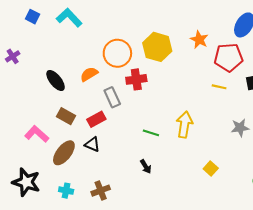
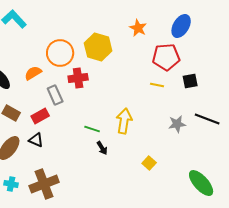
orange star: (199, 40) -> (138, 28), moved
black arrow: (146, 166) -> (102, 148), moved
brown cross: (101, 191) -> (44, 184), size x1.6

